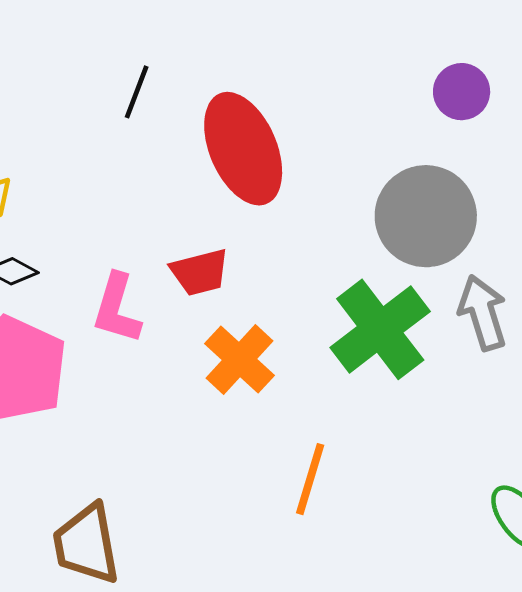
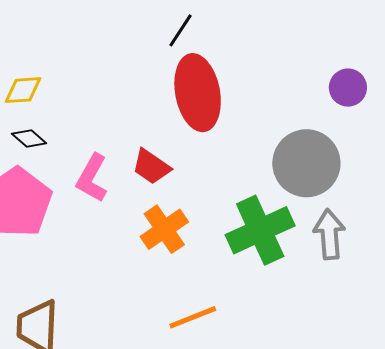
black line: (137, 92) -> (180, 30), moved
red trapezoid: (200, 272) -> (151, 167), turned 36
orange line: (310, 479) -> (193, 317), turned 39

